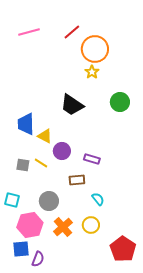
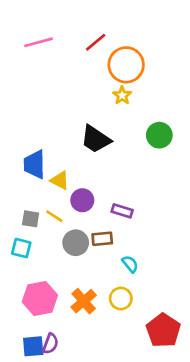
cyan square: (12, 200) -> (21, 248), moved
gray circle: (49, 201) -> (76, 243), moved
blue square: (21, 249) -> (33, 346), moved

